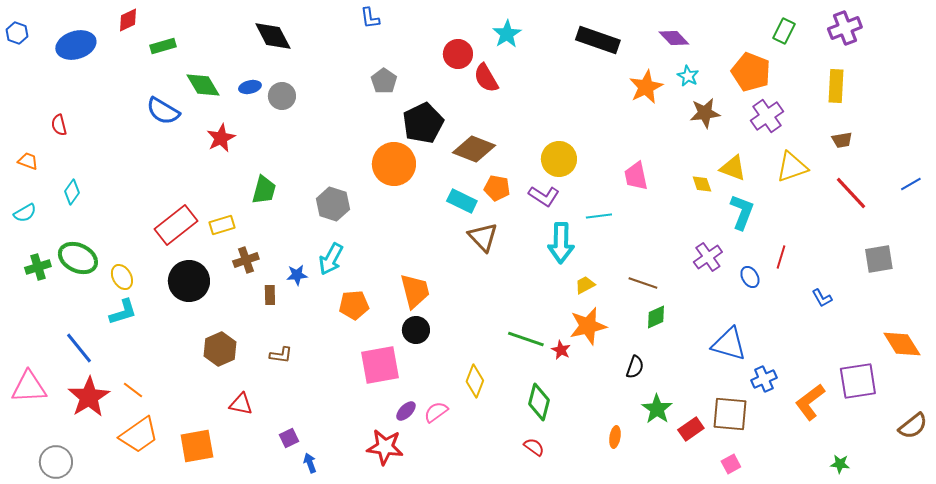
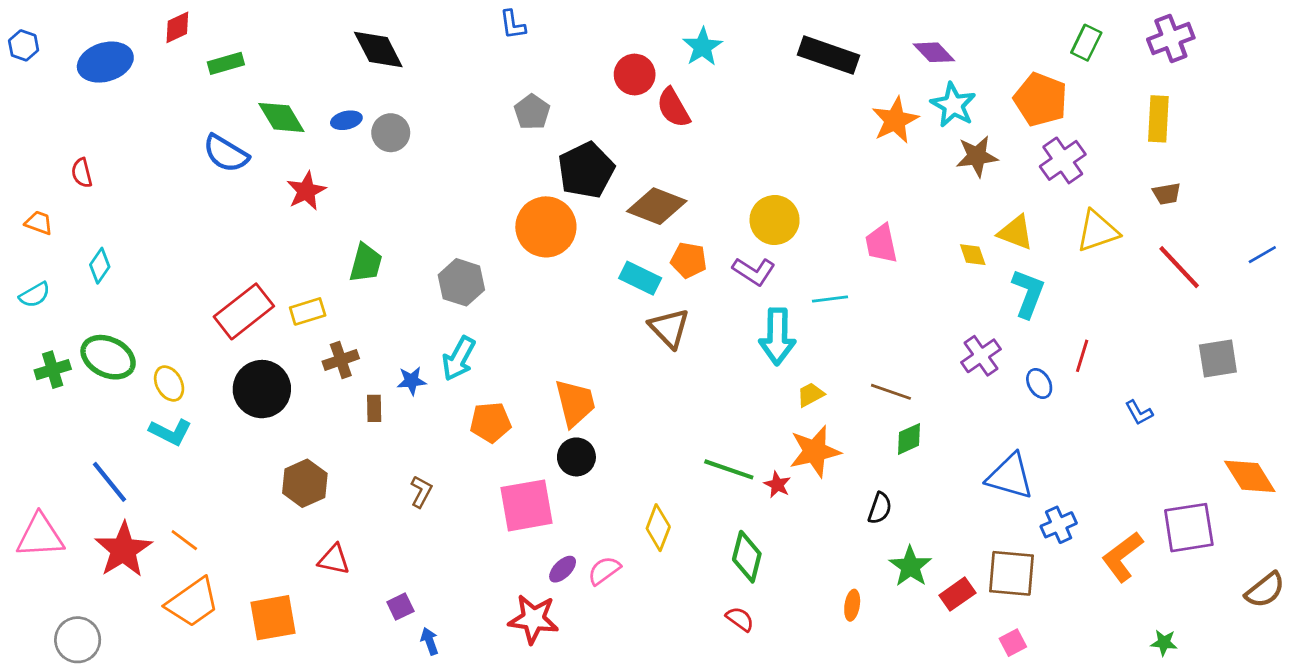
cyan star: (688, 76) -> (953, 105), size x1.5
cyan L-shape: (123, 312) -> (170, 432), turned 44
brown L-shape: (281, 355) -> (421, 492), moved, turned -70

